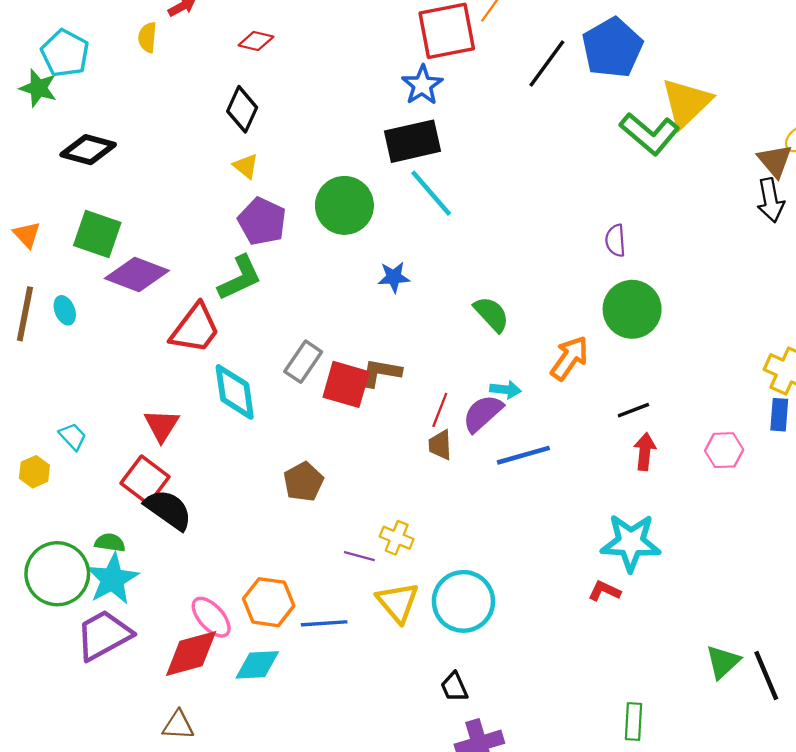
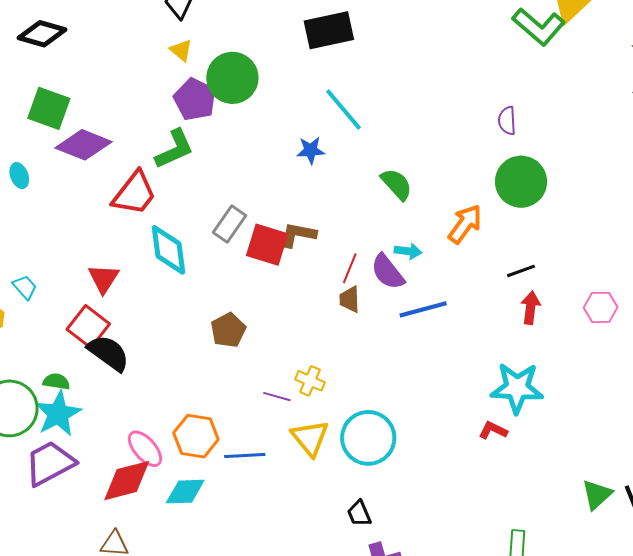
cyan line: (431, 193) -> (344, 109), moved
green circle: (344, 205) -> (232, 78), moved
purple semicircle: (483, 413) -> (388, 272), turned -87

